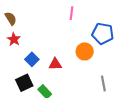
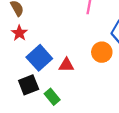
blue square: (32, 59) -> (39, 58), size x1.5

